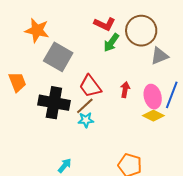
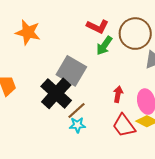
gray square: (58, 57) -> (71, 71), moved
red trapezoid: (90, 86) -> (124, 126), moved
black cross: (54, 103) -> (56, 93), moved, turned 32

